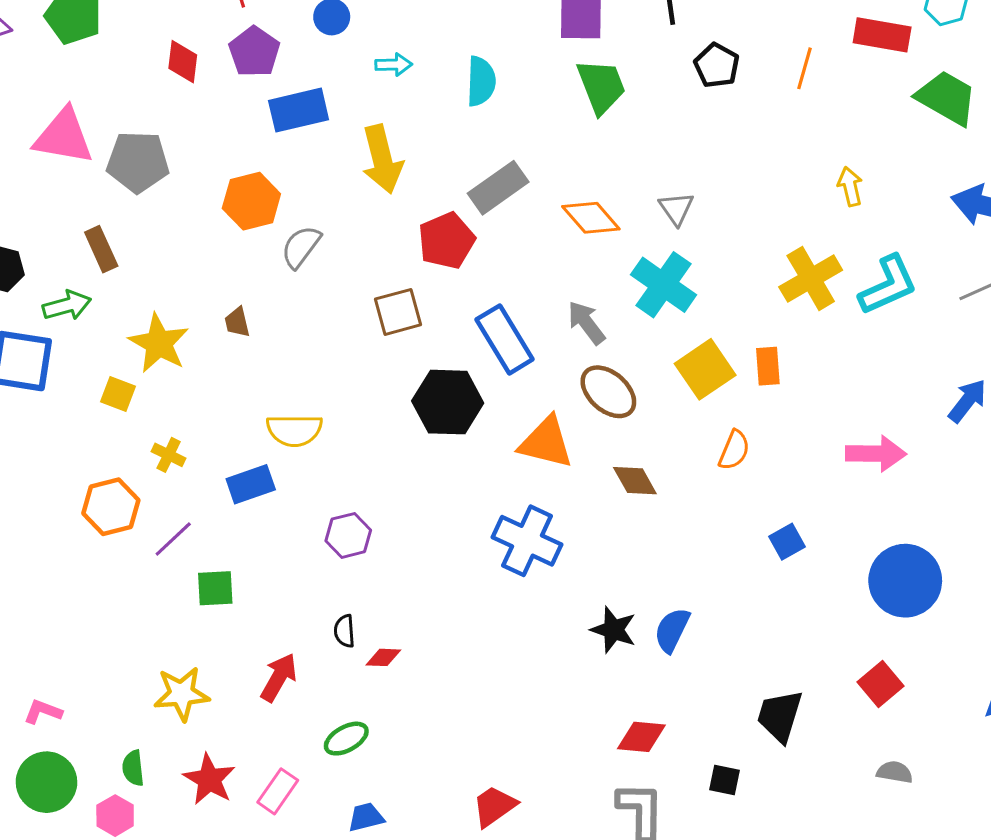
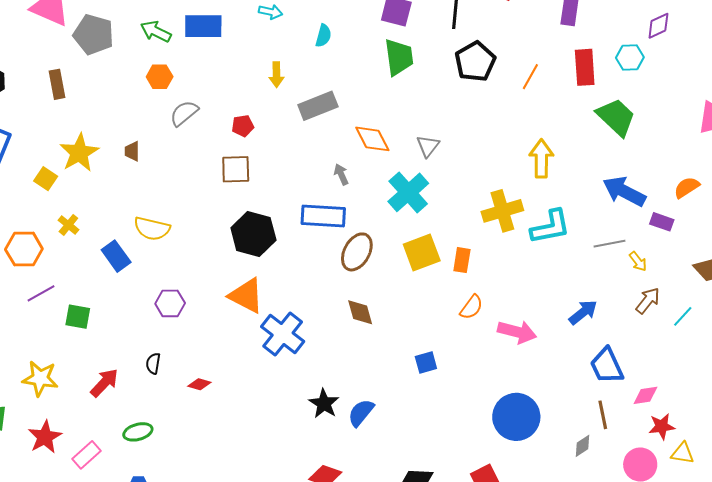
red rectangle: (882, 35) -> (585, 67), turned 63
black pentagon: (717, 65) -> (475, 62), size x1.4
cyan semicircle: (481, 81) -> (323, 36), size x0.7
yellow arrow: (382, 159) -> (276, 75), moved, size x0.6
yellow arrow: (850, 186) -> (541, 159), size x1.5
orange hexagon: (251, 201) -> (160, 77), size x0.7
red pentagon: (447, 241) -> (243, 126), moved, size x0.6
green arrow: (67, 305) -> (156, 32), moved, turned -152
gray arrow: (586, 323) -> (341, 174), moved, size x0.7
blue rectangle: (505, 339) -> (323, 216), moved, turned -69
brown ellipse: (608, 392) -> (357, 252), turned 63
orange triangle: (546, 442) -> (246, 296), moved
orange semicircle: (734, 450) -> (471, 307), moved
blue rectangle: (251, 484) -> (116, 256), turned 60
purple line: (173, 539) -> (41, 293), moved
blue square: (787, 542) -> (426, 363), moved
red diamond: (383, 657) -> (199, 384), moved

